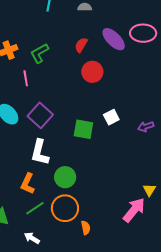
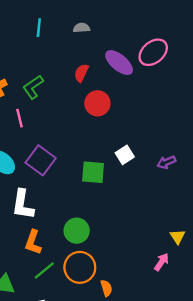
pink ellipse: (143, 33) -> (153, 52), turned -35
white L-shape: (40, 152) -> (23, 205), moved
pink arrow: (134, 210) -> (162, 262), size x0.6

